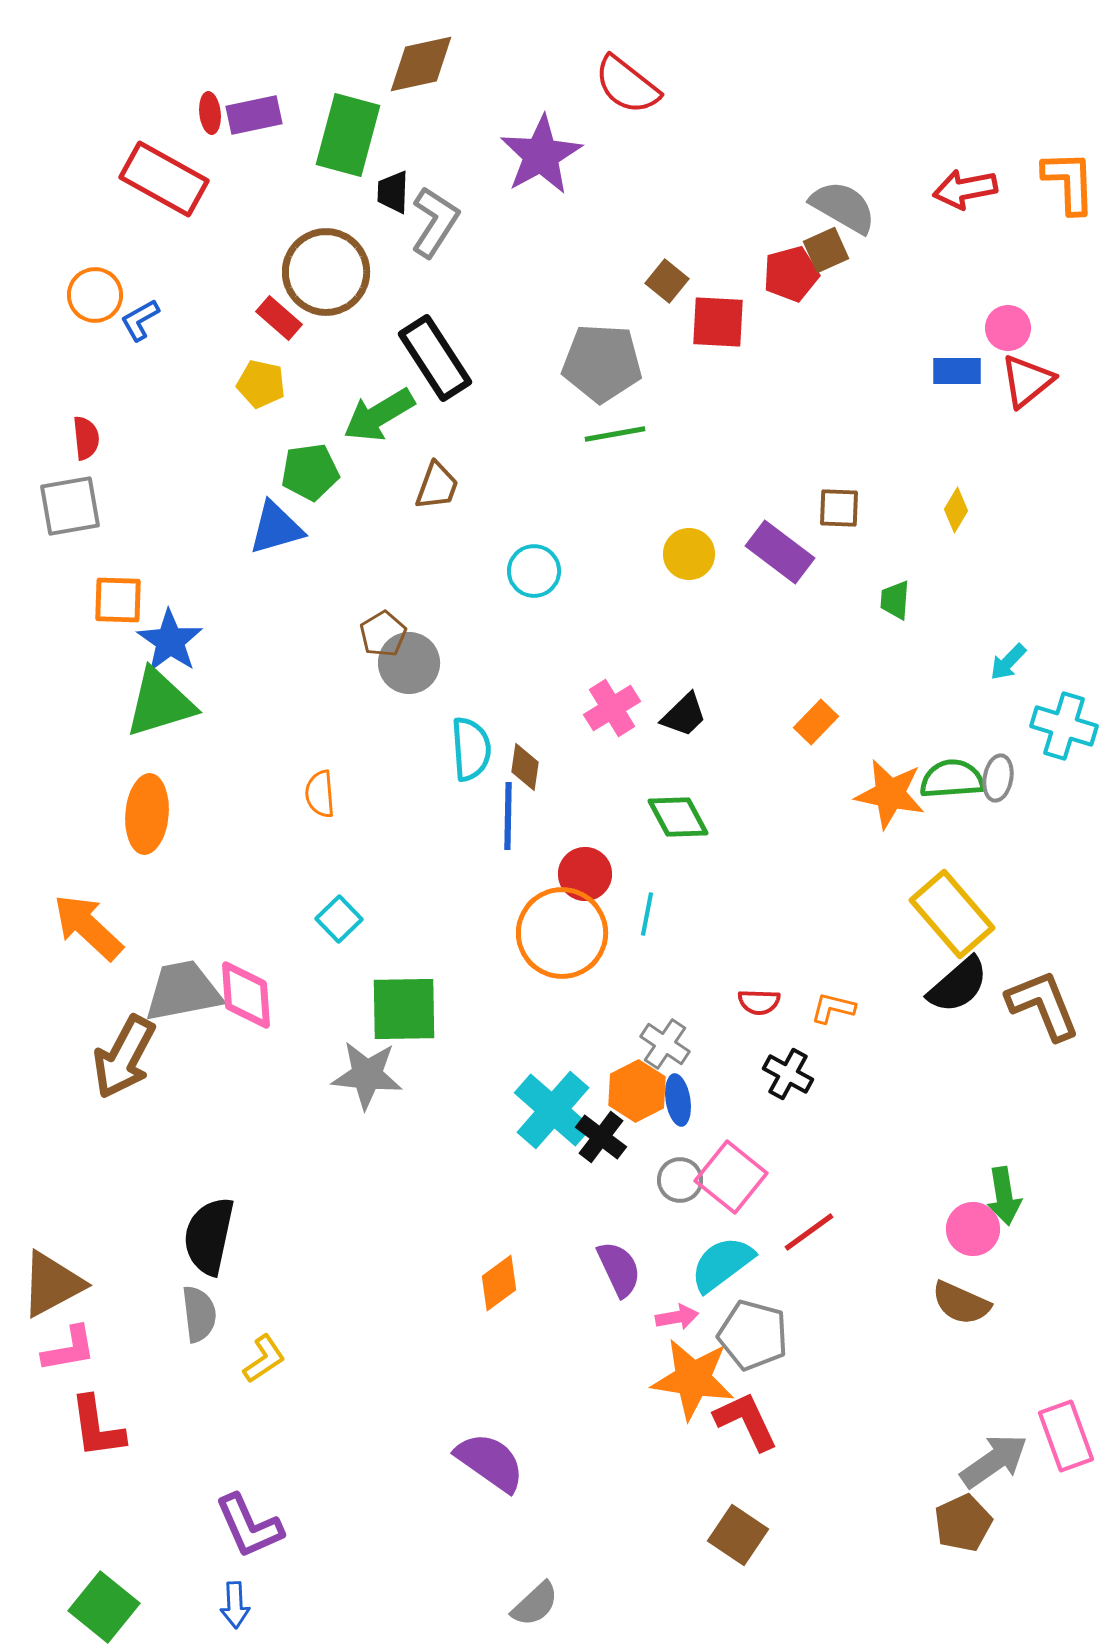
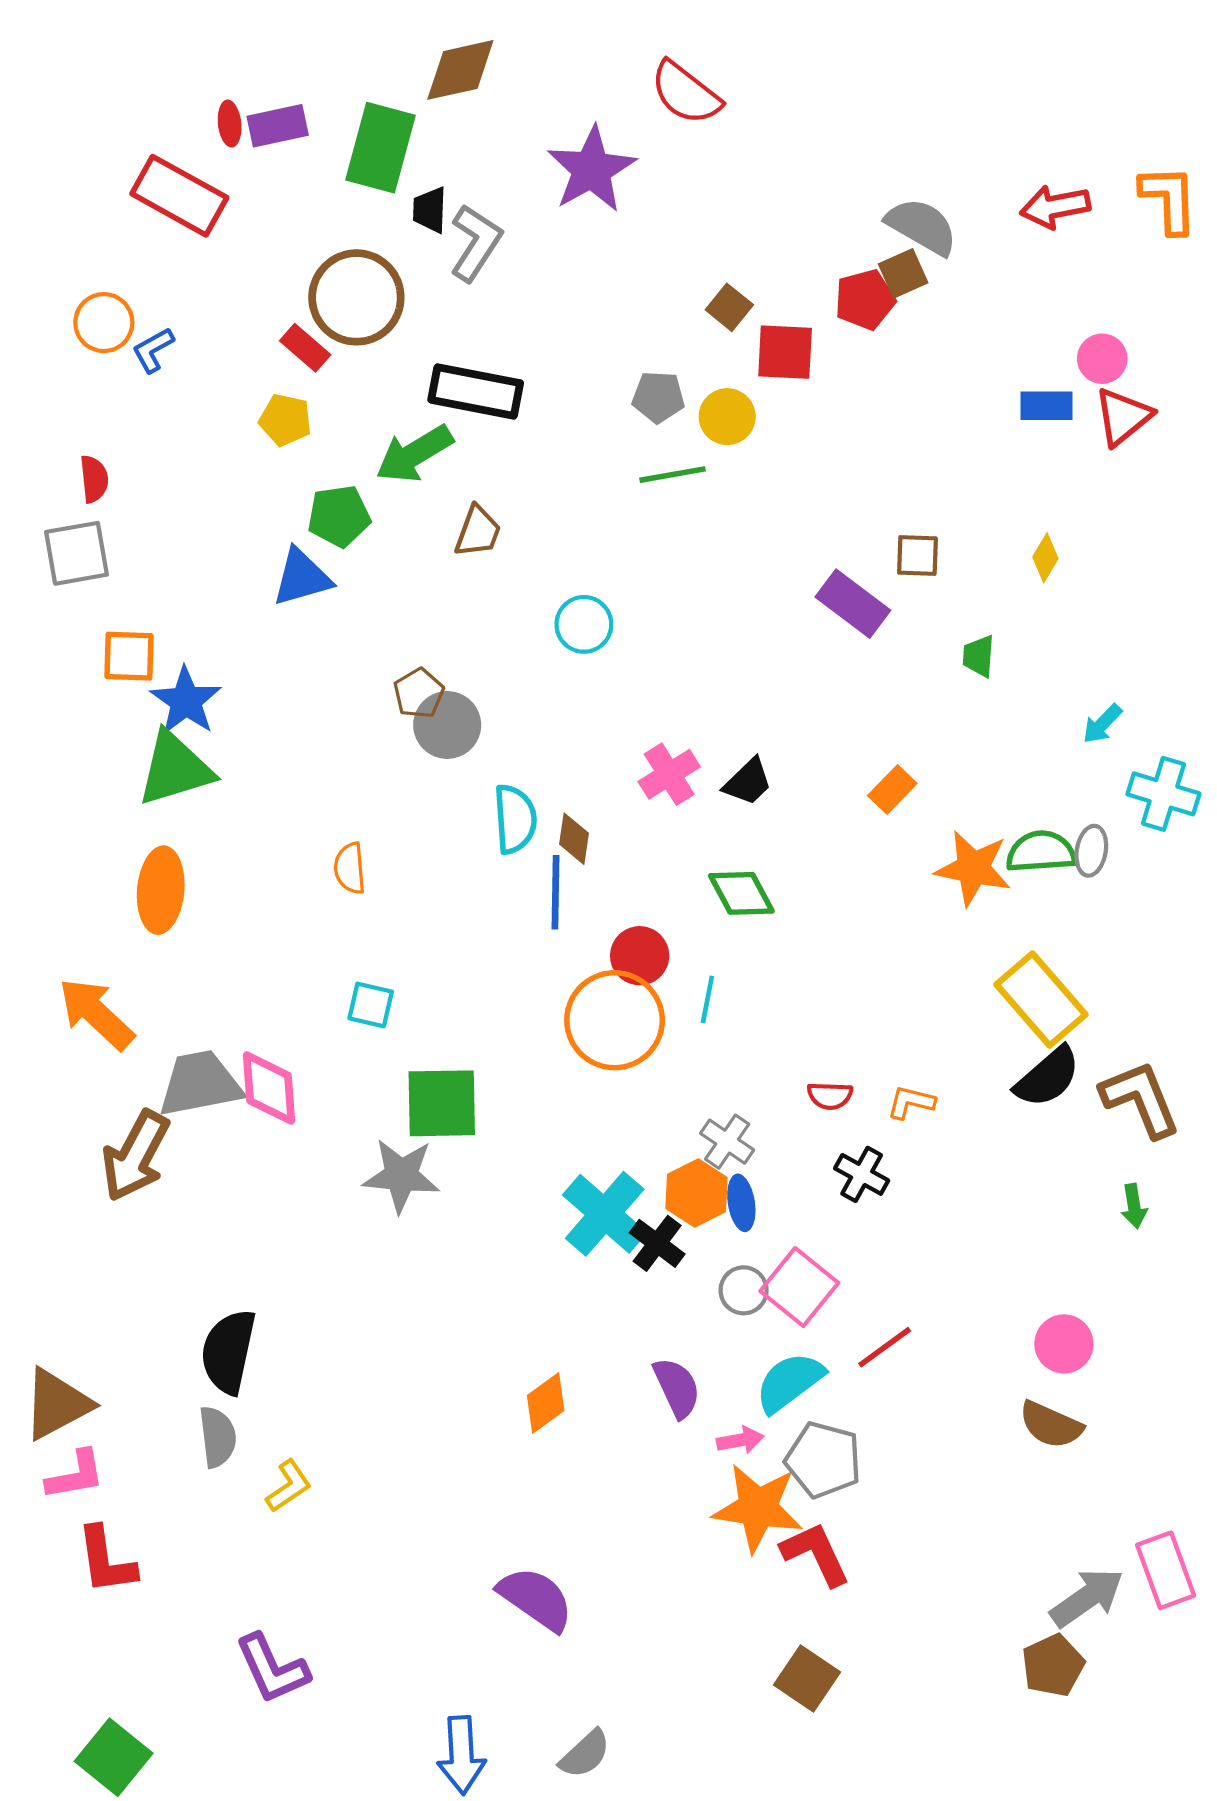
black rectangle: (435, 358) -> (476, 391), turned -46
gray pentagon: (602, 363) -> (658, 397), size x0.6
yellow circle: (689, 554) -> (727, 417), moved
cyan square: (339, 919) -> (371, 1005), turned -33
green arrow: (1004, 1196) -> (1134, 1206), moved, size x0.7
blue arrow: (235, 1605) -> (461, 1755), moved, size x1.5

